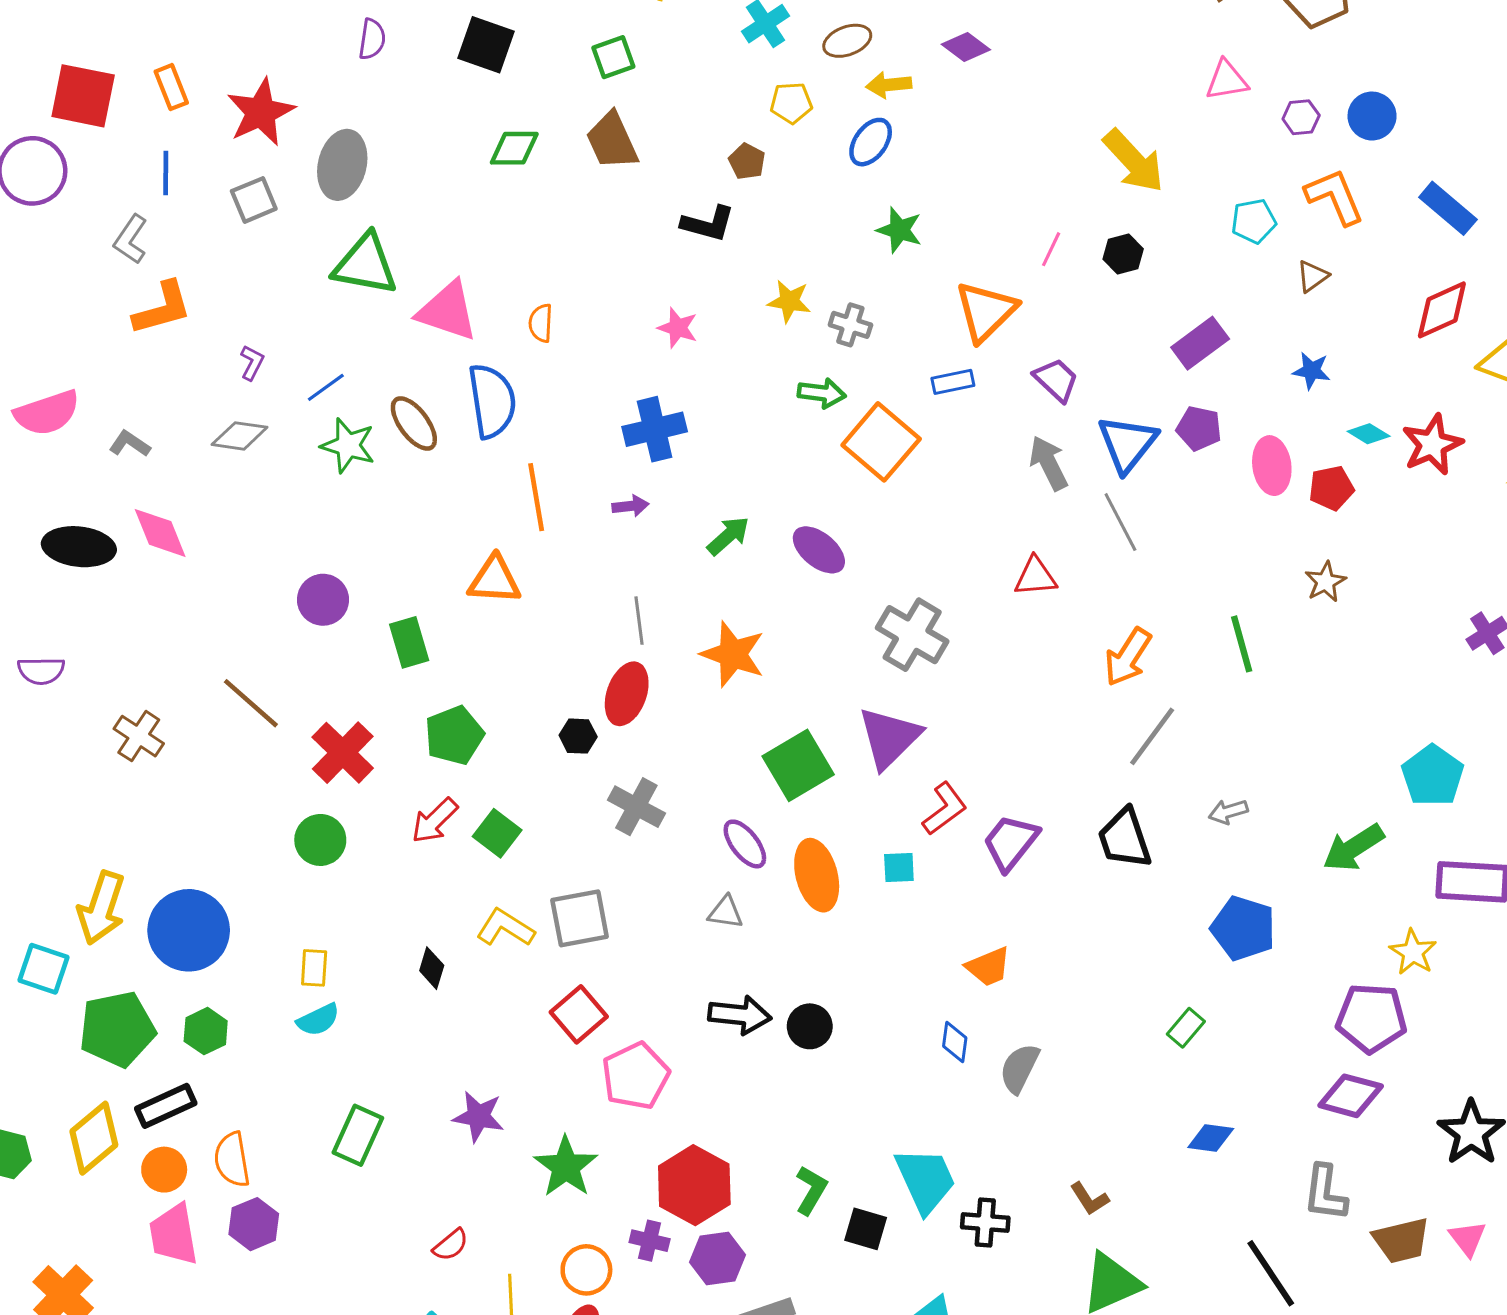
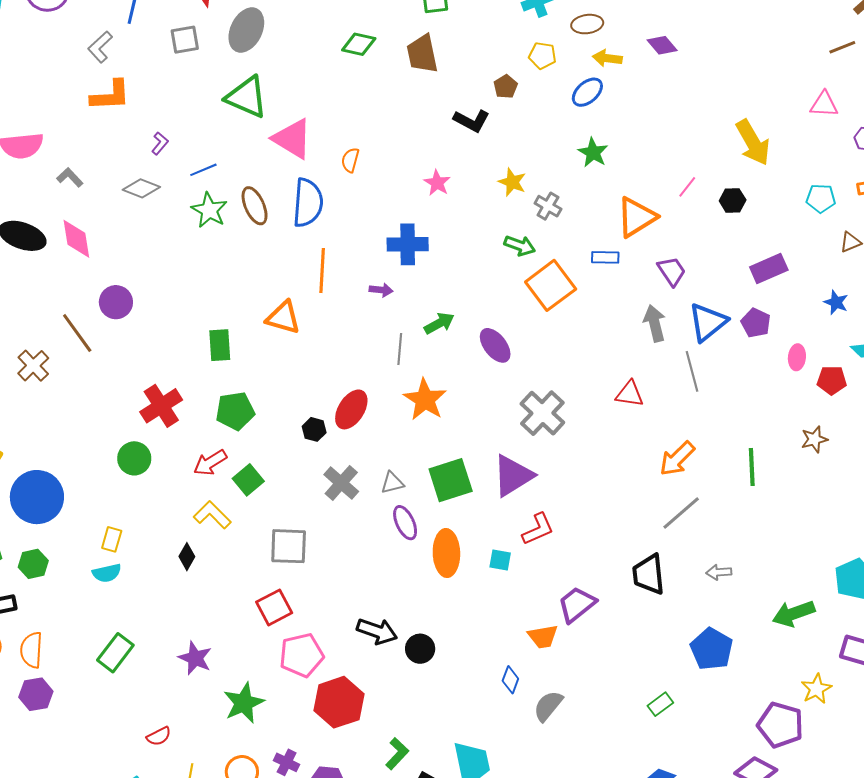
pink ellipse: (1272, 466) -> (797, 357), size x0.7
purple circle: (323, 600) -> (116, 302), moved
gray line: (639, 621) -> (400, 349), moved
brown line: (251, 703) -> (77, 333), moved
purple trapezoid: (1011, 842) -> (577, 604), moved
gray triangle: (725, 912) -> (392, 483), moved, turned -35
yellow L-shape: (505, 928) -> (212, 515), moved
red hexagon: (694, 1185) -> (339, 702), moved

